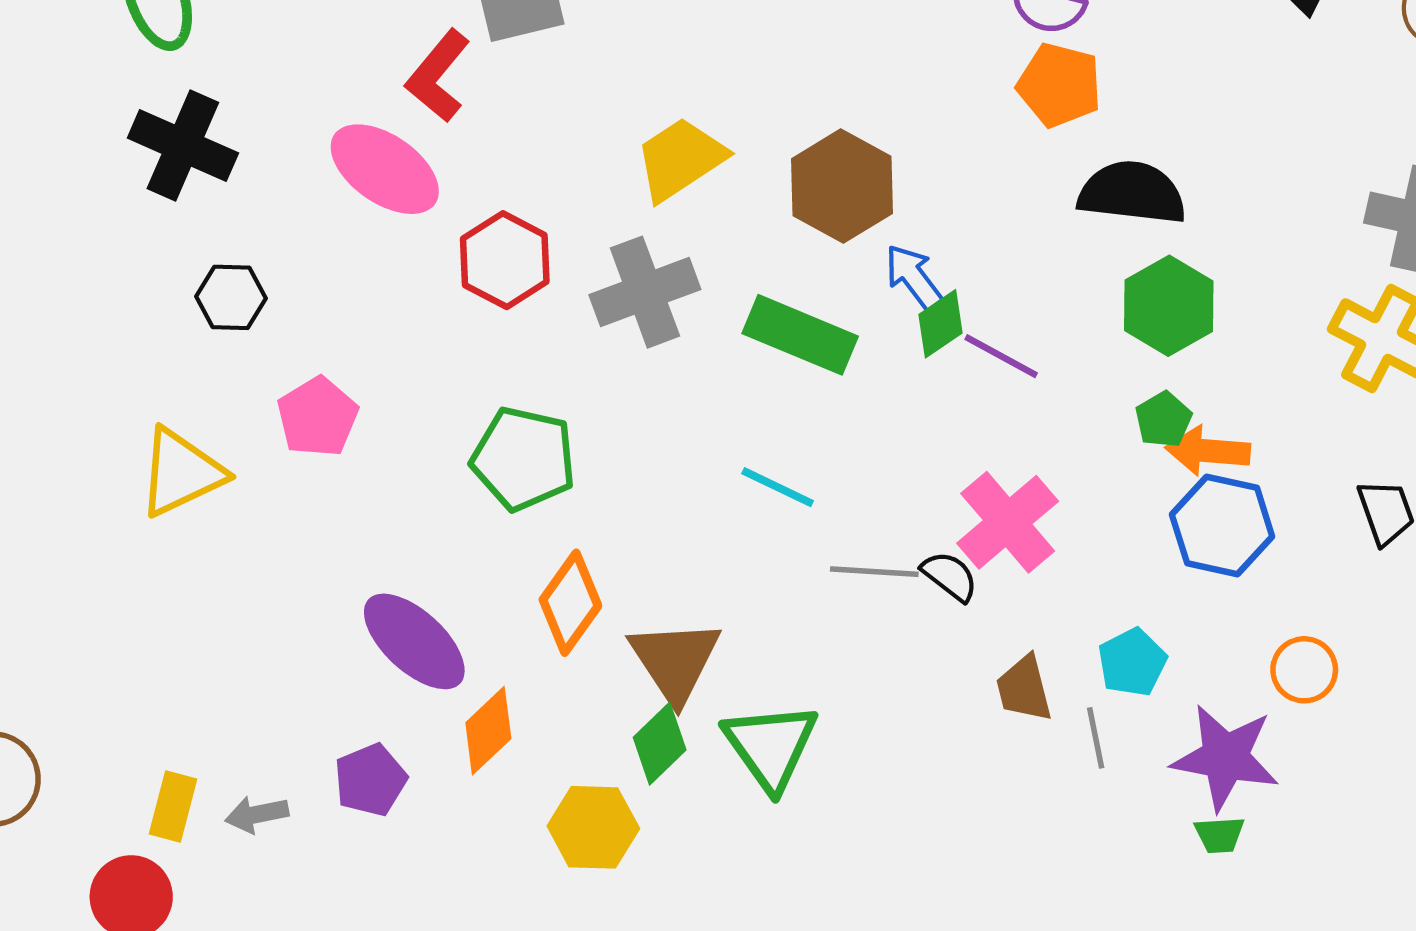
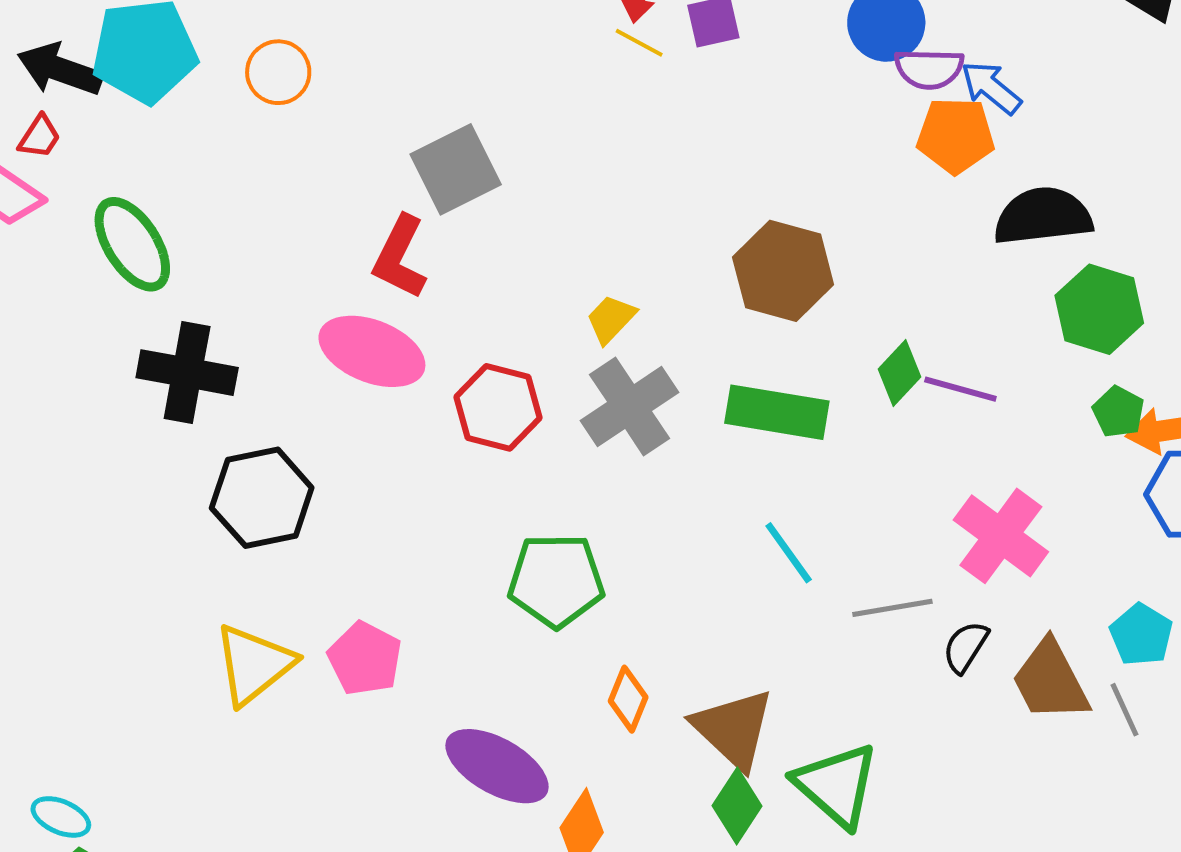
yellow trapezoid: (680, 159) -> (611, 319), moved, size x0.6
blue arrow: (914, 277) -> (991, 88), moved
black hexagon: (231, 297) -> (262, 498), size x1.6
pink pentagon: (318, 417) -> (365, 659), moved
cyan line: (778, 487) -> (789, 553), turned 42
black semicircle: (950, 576) -> (966, 647), moved, turned -82
orange diamond: (570, 603) -> (628, 699), size x0.7
brown trapezoid: (1024, 689) -> (1050, 681), size x1.4

